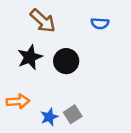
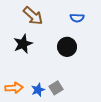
black circle: (66, 61) -> (67, 47), moved
orange arrow: (18, 101) -> (14, 88), moved

